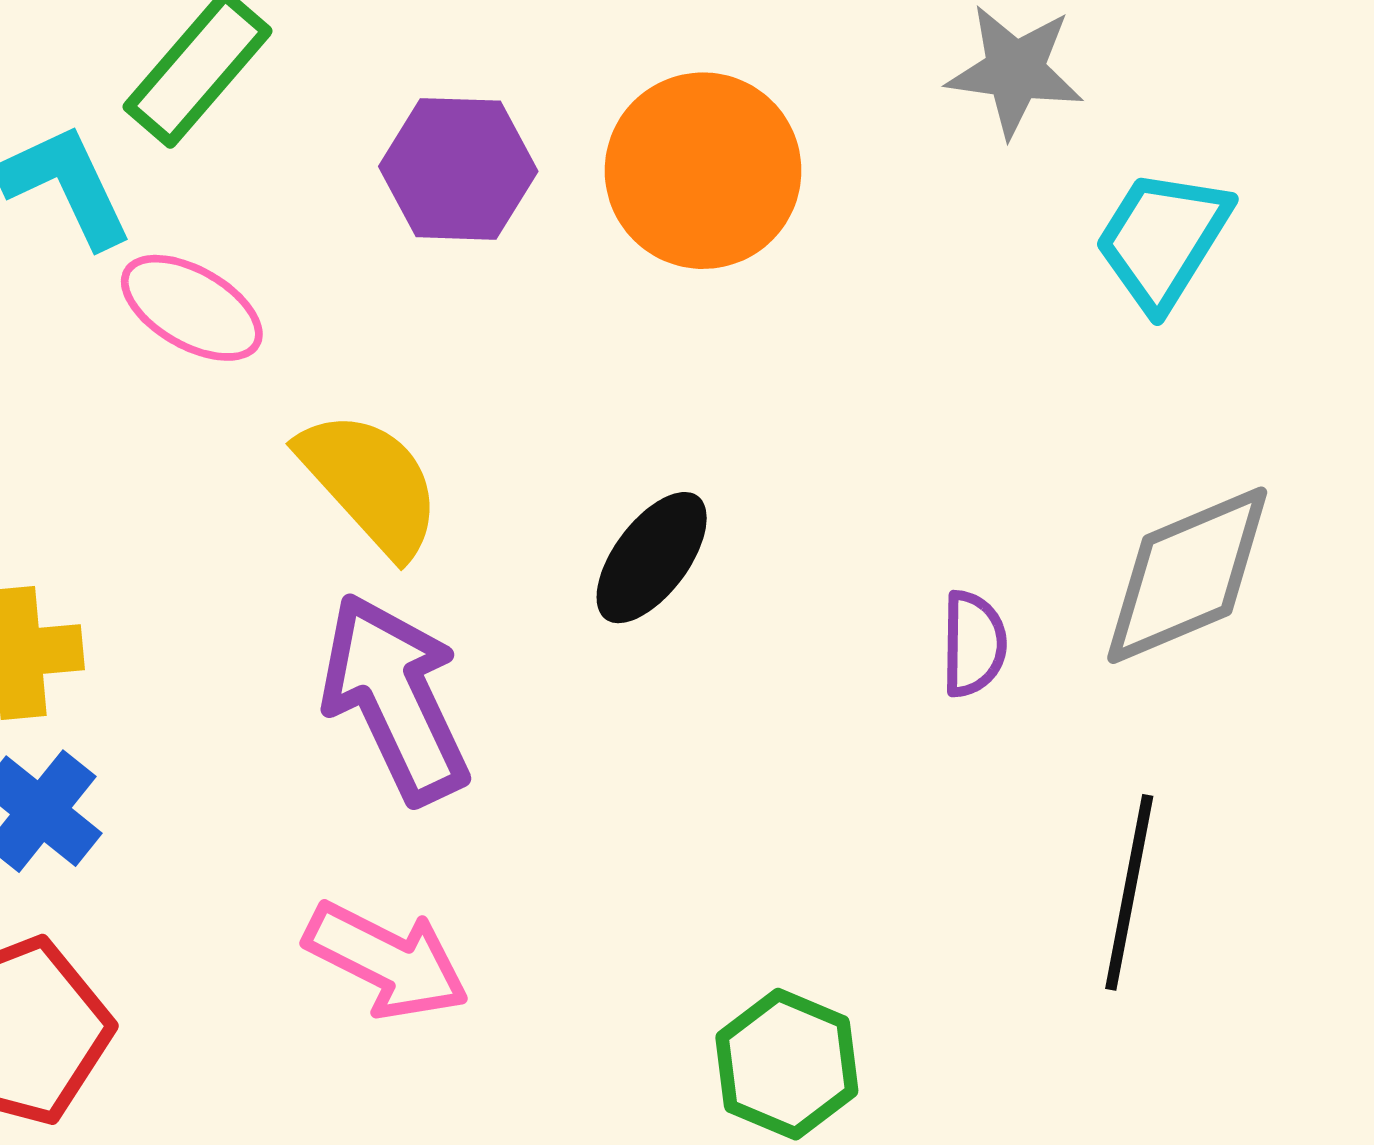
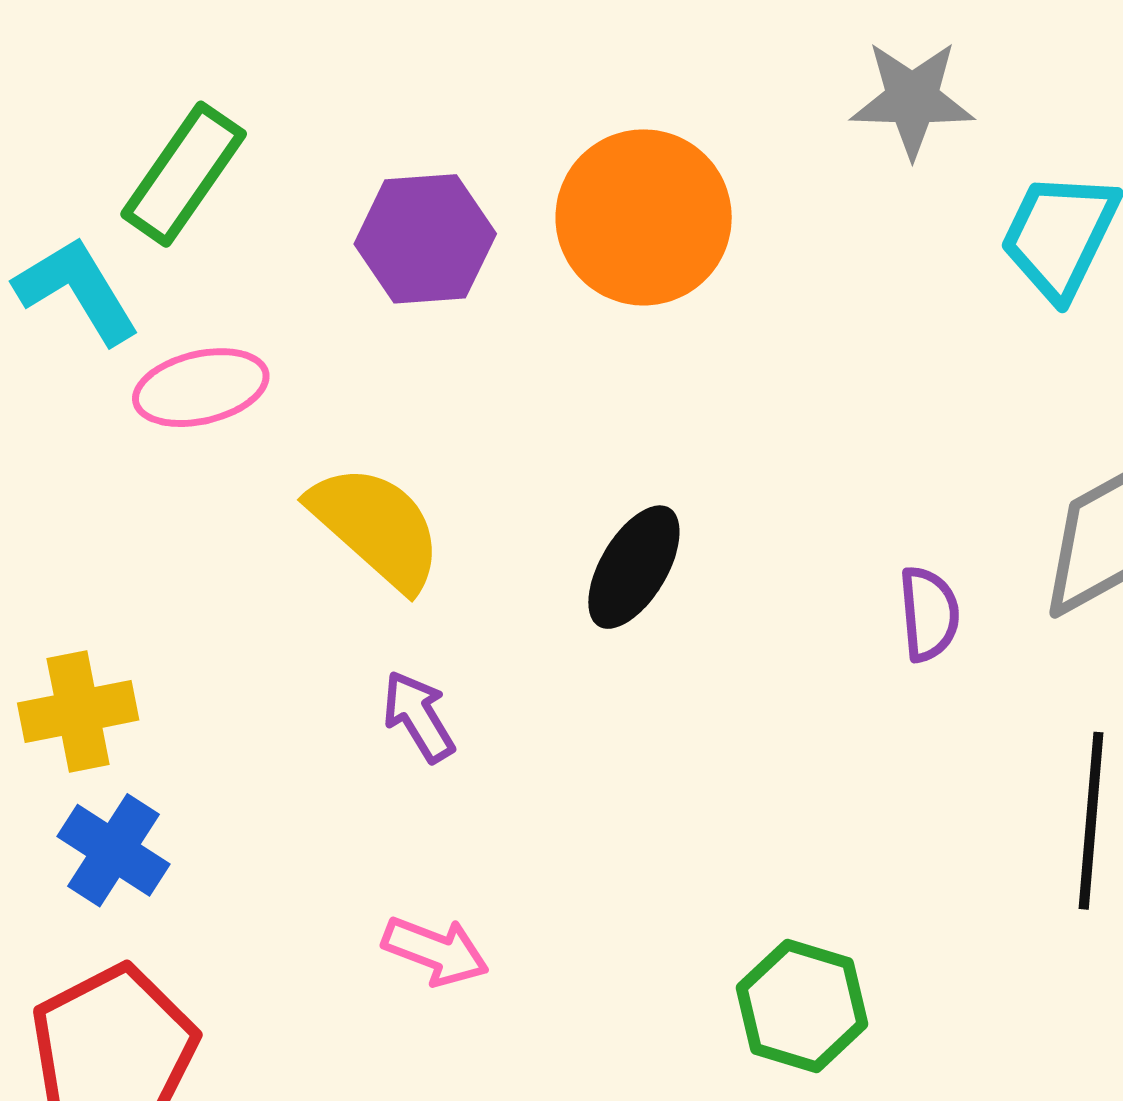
pink ellipse: (192, 308) -> (201, 388), turned -37
purple arrow: (395, 698) -> (419, 716), size x0.5
pink arrow: (387, 960) -> (436, 951), size x0.7

